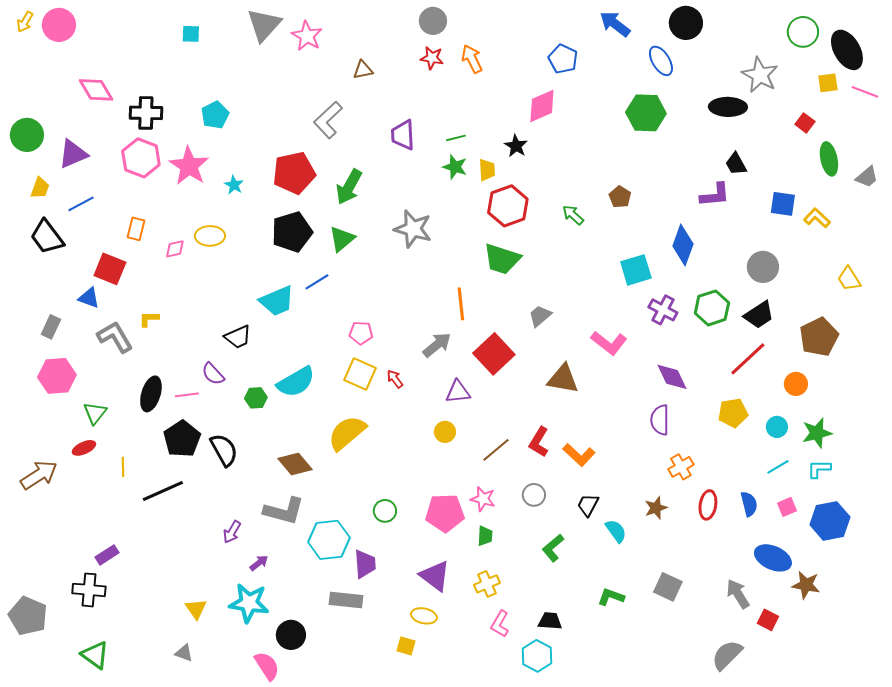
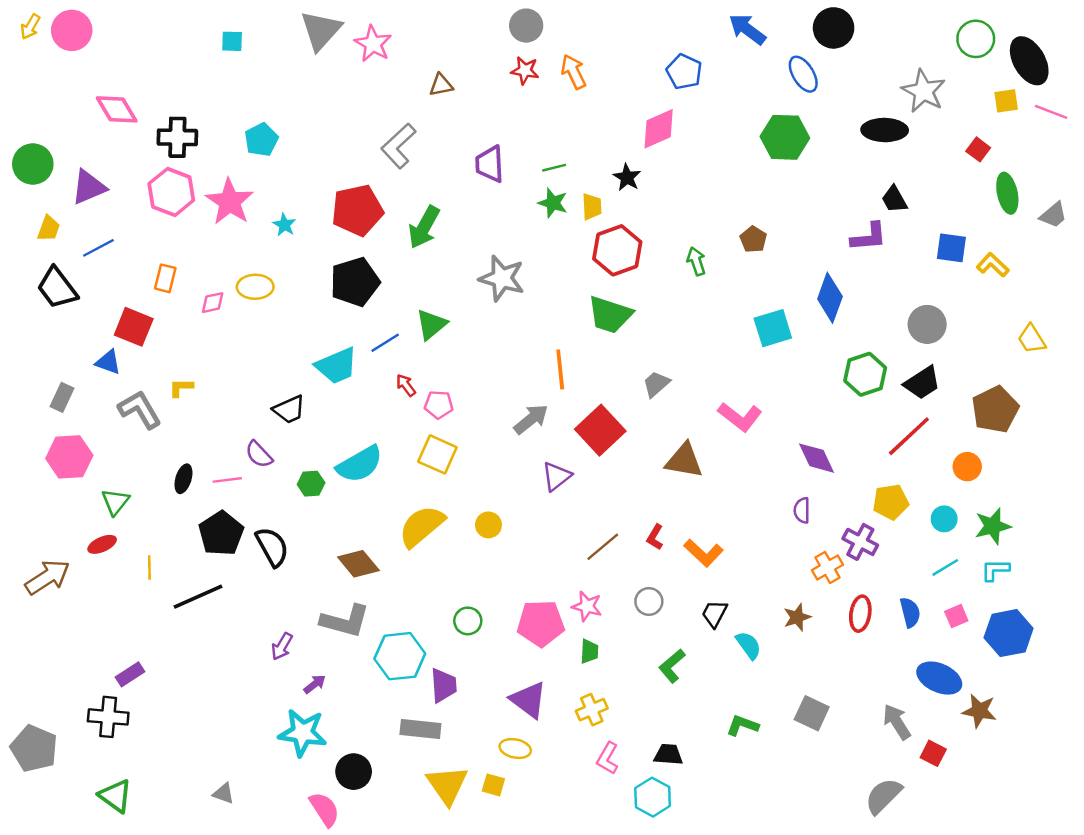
green arrow: (573, 215) -> (696, 261), turned 30
green triangle: (342, 239) -> (431, 324), moved
purple cross: (663, 310) -> (860, 542), moved
red arrow: (395, 379) -> (406, 385), moved
purple triangle: (458, 392) -> (557, 476), turned -32
black ellipse: (151, 394) -> (183, 479), size x0.7
purple semicircle: (660, 420) -> (802, 510), size x0.7
yellow circle: (445, 432) -> (488, 525), moved
red L-shape: (539, 442) -> (655, 537), size x0.7
yellow triangle: (196, 609) -> (447, 785), moved, size x1.6

